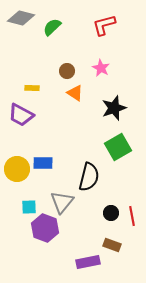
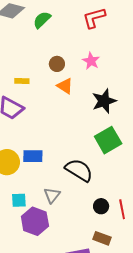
black semicircle: (89, 177) -> (79, 170), turned -72
gray triangle: (62, 202) -> (52, 195), size x0.7

